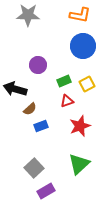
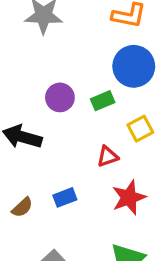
green rectangle: (64, 81) -> (103, 101), moved
brown semicircle: (30, 109) -> (22, 207), moved

